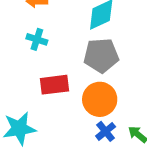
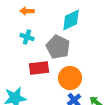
gray pentagon: (101, 55) -> (58, 47), moved, turned 30

